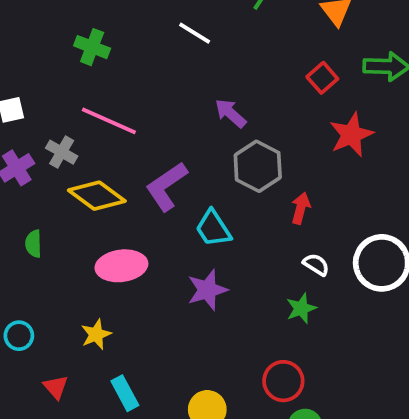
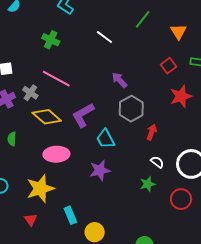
yellow star: (96, 334) -> (40, 189), size x1.8
red circle: (283, 381) -> (181, 199), moved
red triangle: (56, 387) -> (31, 220), moved
cyan rectangle: (125, 393) -> (70, 215), moved

